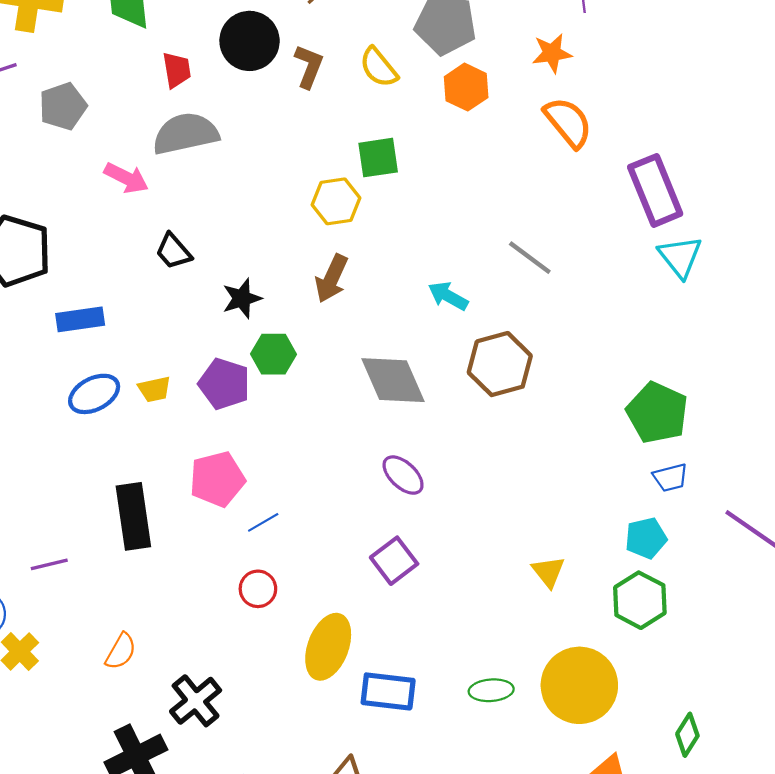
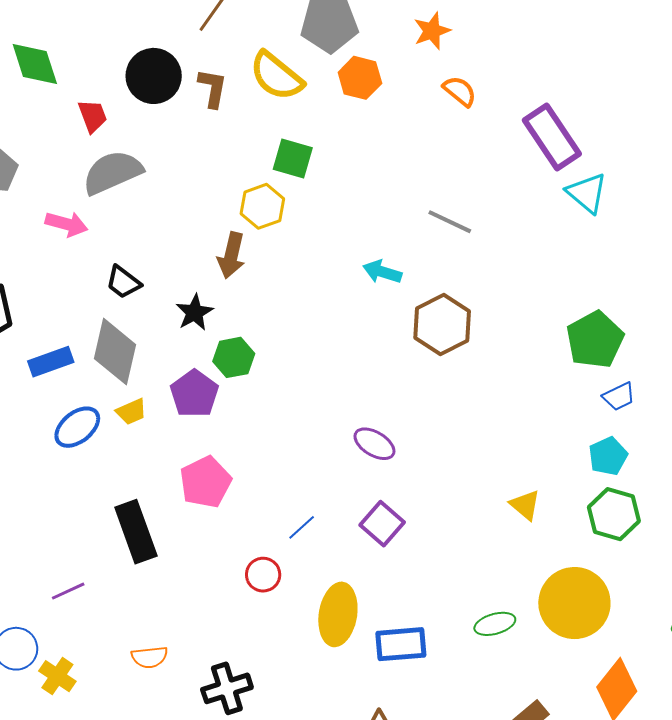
yellow semicircle: (379, 67) -> (276, 76), size x1.4
orange semicircle: (568, 122) -> (460, 91), size x0.7
green square: (378, 158) -> (293, 158), turned 36
brown arrow: (332, 279) -> (231, 255), moved
gray diamond: (393, 380) -> (115, 352), moved, turned 48
purple pentagon: (224, 384) -> (194, 394), turned 30
green pentagon: (657, 413) -> (595, 340), turned 30
blue line: (263, 522) -> (302, 527), moved
orange semicircle: (121, 651) -> (149, 657), turned 66
black cross: (196, 701) -> (227, 688), turned 33

